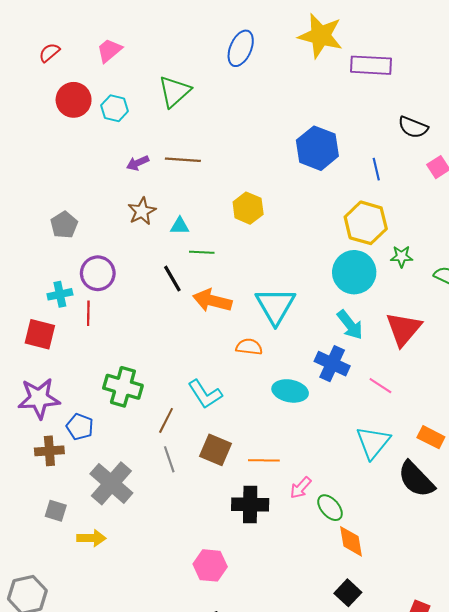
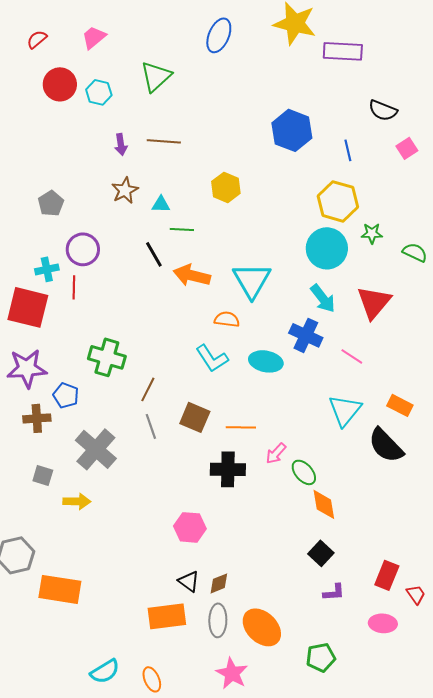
purple arrow: (138, 163) -> (121, 144), turned -75
red square: (40, 334) -> (28, 307), size x1.4
cyan L-shape: (205, 394) -> (212, 358), moved

